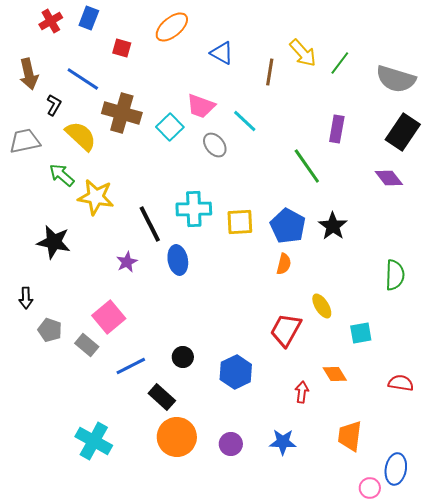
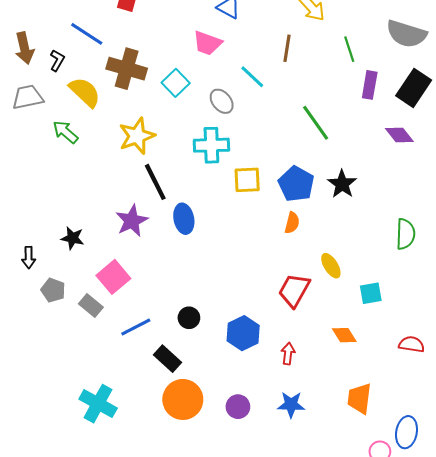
green line: (340, 63) -> (349, 49), moved, turned -55
brown line: (270, 72) -> (287, 48), moved
brown arrow: (29, 74) -> (25, 48), moved
pink trapezoid: (201, 106) -> (207, 43), moved
purple rectangle: (337, 129) -> (370, 85), moved
yellow star: (96, 197) -> (137, 136), moved, turned -30
cyan cross: (194, 209) -> (211, 145), moved
black star: (54, 242) -> (73, 238), moved, size x0.7
purple star: (127, 262) -> (132, 221), size x1.5
red arrow: (302, 392) -> (288, 354), moved

